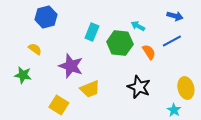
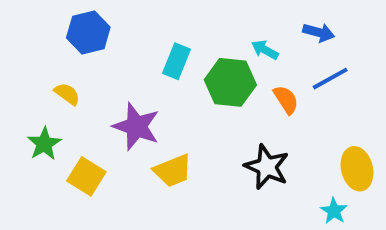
blue arrow: (175, 16) -> (319, 32), moved
green star: (23, 75) -> (44, 144), turned 30
yellow square: (59, 105) -> (86, 176), moved

